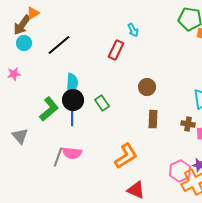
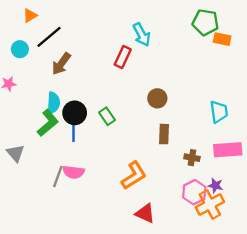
brown arrow: (22, 25) -> (61, 64), moved
cyan arrow: (133, 30) -> (142, 35), size x1.5
black line: (59, 45) -> (49, 37), moved
cyan semicircle: (72, 83) -> (53, 103), moved
brown cross: (188, 124) -> (192, 158), moved

